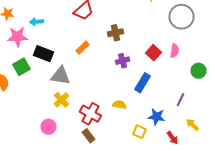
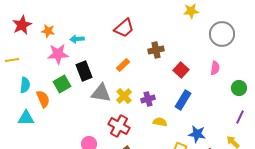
red square: (154, 53) -> (181, 70), moved
black rectangle: (44, 54) -> (84, 71), turned 48
purple cross: (122, 61) -> (148, 99), moved
yellow cross: (62, 100) -> (124, 96), moved
purple line: (180, 100) -> (240, 117), moved
red cross: (90, 114) -> (119, 126), moved

